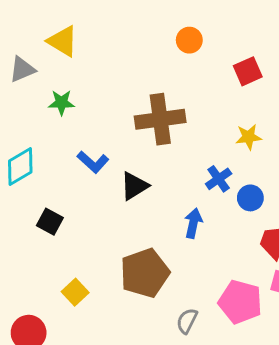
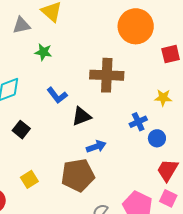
orange circle: (189, 40) -> (136, 26), size x2.0
blue arrow: (193, 223) -> (96, 147), moved, turned 48

